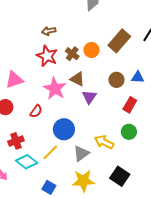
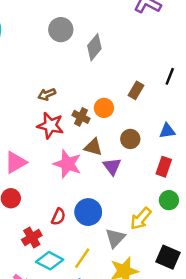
brown rectangle: (119, 41) -> (136, 90), size x0.6
brown circle: (116, 80) -> (130, 139), moved
red semicircle: (36, 111) -> (58, 217), moved
yellow arrow: (104, 142) -> (141, 219), turned -66
yellow line: (50, 152) -> (82, 258), moved

